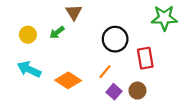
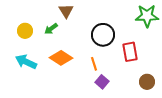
orange line: (105, 72) -> (94, 64), turned -56
orange diamond: (68, 80) -> (61, 58), moved
brown circle: (137, 91) -> (147, 82), moved

